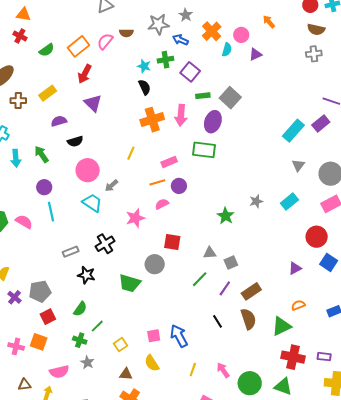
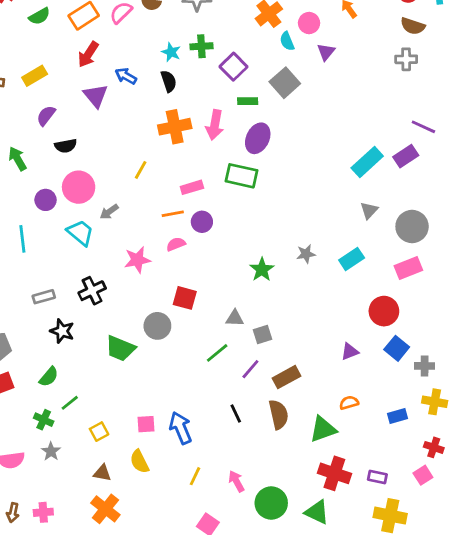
blue arrow: (180, 40) -> (126, 76), moved
cyan semicircle: (227, 50) -> (287, 41), turned 136
purple triangle: (256, 54) -> (326, 52), turned -32
gray square: (230, 98) -> (285, 83), moved
purple semicircle: (59, 121) -> (46, 116), turned -42
purple circle: (44, 187) -> (46, 200), moved

